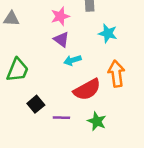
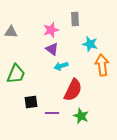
orange arrow: (116, 74) -> (102, 65), moved
red semicircle: (87, 90) -> (73, 90), turned -35
black square: (36, 104) -> (31, 102), turned 32

